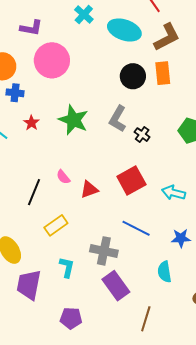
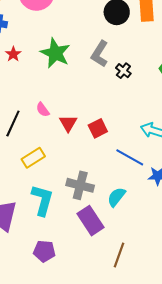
red square: (131, 180) -> (98, 128), moved, size x0.7
red triangle: (89, 189) -> (68, 123), turned -42
blue line: (136, 228) -> (130, 157), moved
cyan L-shape: (67, 267) -> (42, 200), size x1.5
cyan semicircle: (164, 272) -> (116, 197), moved, turned 45

